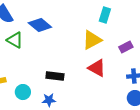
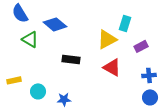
cyan rectangle: (105, 15) -> (125, 23), moved
black rectangle: (55, 76) -> (71, 59), moved

